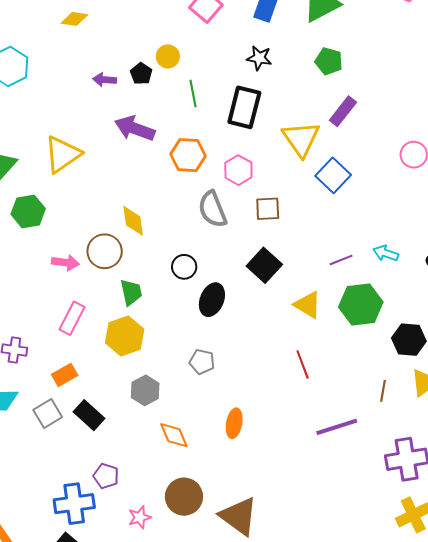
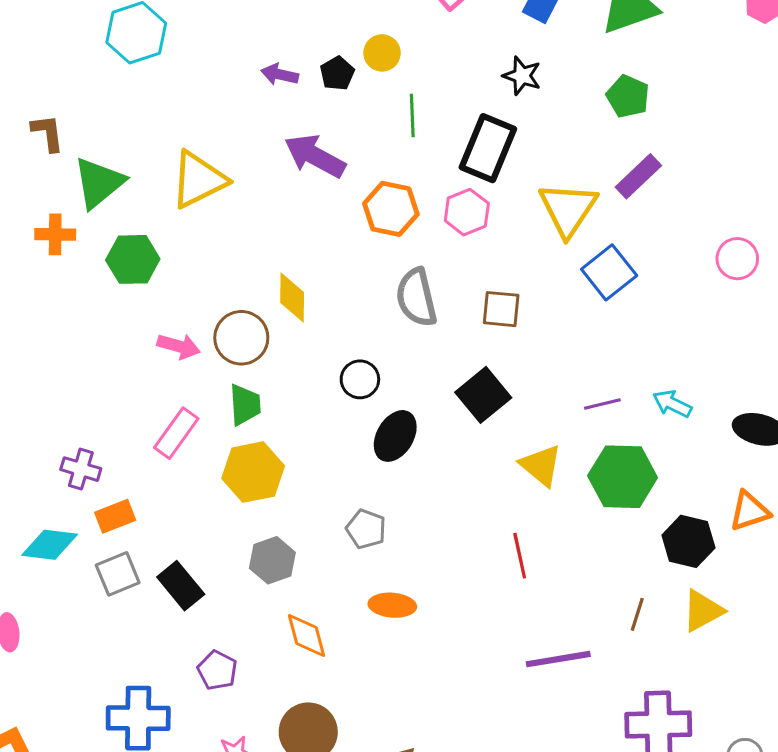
pink hexagon: (238, 170) -> (467, 212), moved
green trapezoid: (131, 292) -> (245, 405), moved
orange rectangle: (65, 375) -> (115, 516), moved
orange ellipse: (234, 423) -> (392, 605), moved, turned 76
purple pentagon: (106, 476) -> (217, 670), moved

